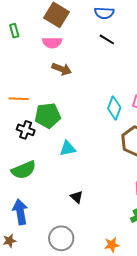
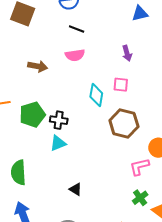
pink semicircle: (52, 43) -> (75, 55), moved
black cross: (26, 130) -> (59, 120), moved
green semicircle: (24, 170) -> (19, 172), turned 120

